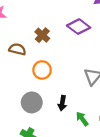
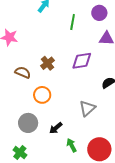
purple diamond: (79, 27) -> (82, 61), turned -55
black arrow: (62, 103) -> (56, 128), turned 32

